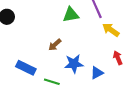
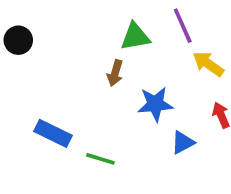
brown arrow: (55, 45) -> (115, 73), moved, turned -32
blue star: (74, 64) -> (155, 104), moved

